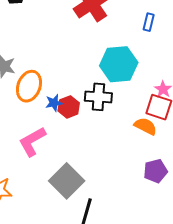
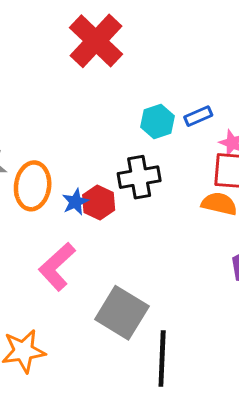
blue rectangle: (149, 22) -> (198, 116), moved, turned 66
cyan hexagon: (119, 64) -> (157, 122), size x0.6

